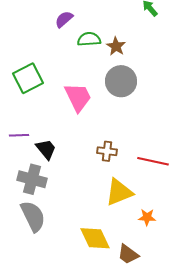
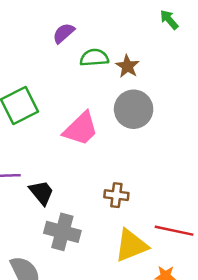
pink trapezoid: (78, 97) -> (81, 129), turned 72
red line: (153, 161) -> (174, 231), moved
gray cross: (32, 179) -> (62, 232), moved

